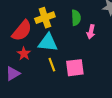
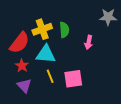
green semicircle: (76, 18) -> (64, 30), moved
purple triangle: (13, 74) -> (24, 86), moved, turned -42

